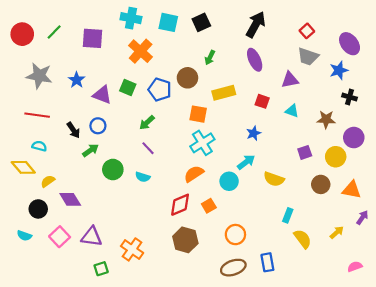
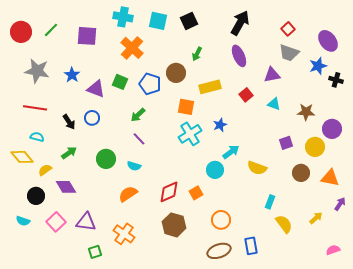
black cross: (350, 97) -> (336, 80), moved
red square: (262, 101) -> (246, 95), turned 32
blue star: (254, 133) -> (220, 125), moved
green arrow: (90, 150) -> (69, 153), moved
orange semicircle: (194, 174) -> (128, 194), moved

